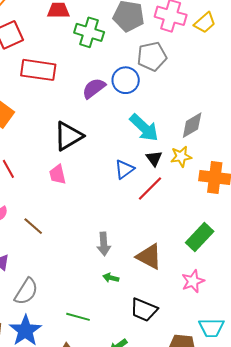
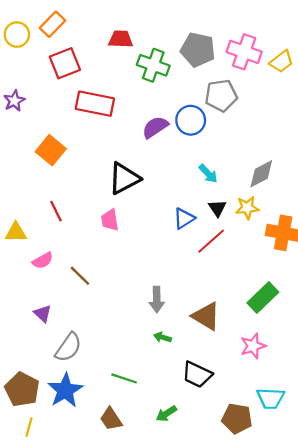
cyan arrow: (144, 128) -> (208, 174), size x0.6

